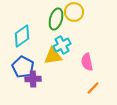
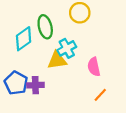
green ellipse: (56, 19) -> (45, 27), moved, turned -30
blue pentagon: (23, 67) -> (16, 83), moved

